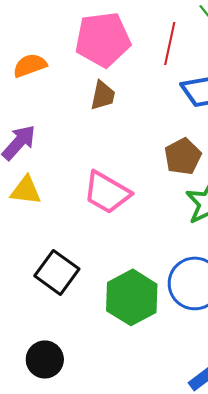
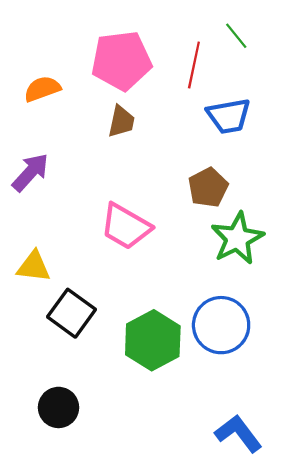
yellow triangle: (26, 190) -> (34, 267), moved

